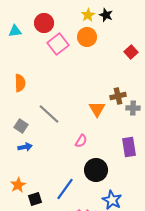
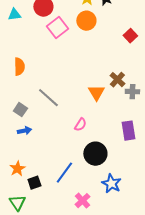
brown cross: (118, 96) -> (117, 80), turned -35

